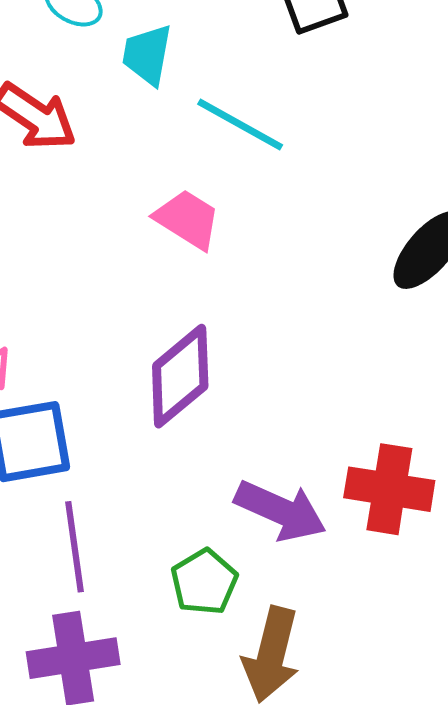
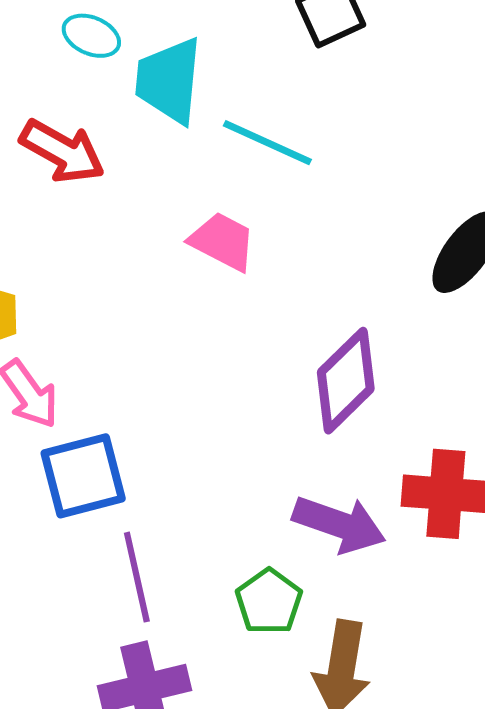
cyan trapezoid: (147, 55) -> (169, 81), size x1.4
purple diamond: (180, 376) -> (346, 381), moved

